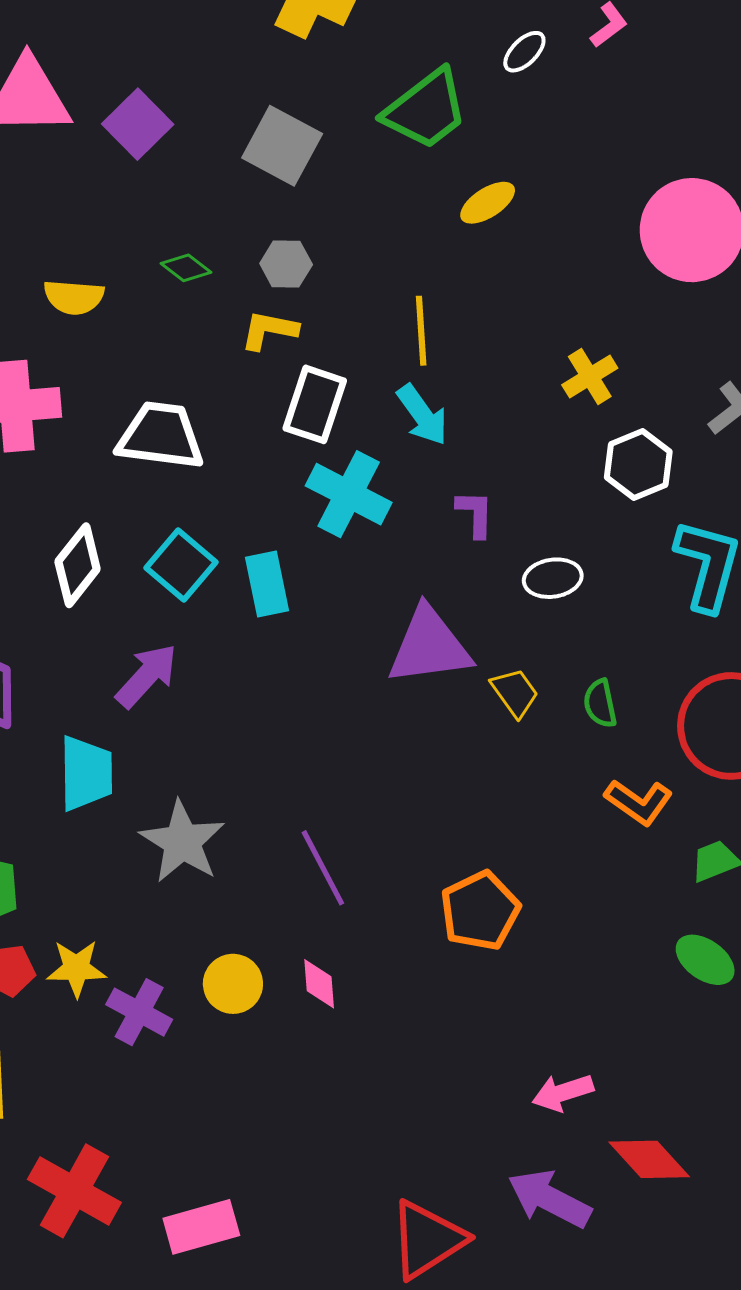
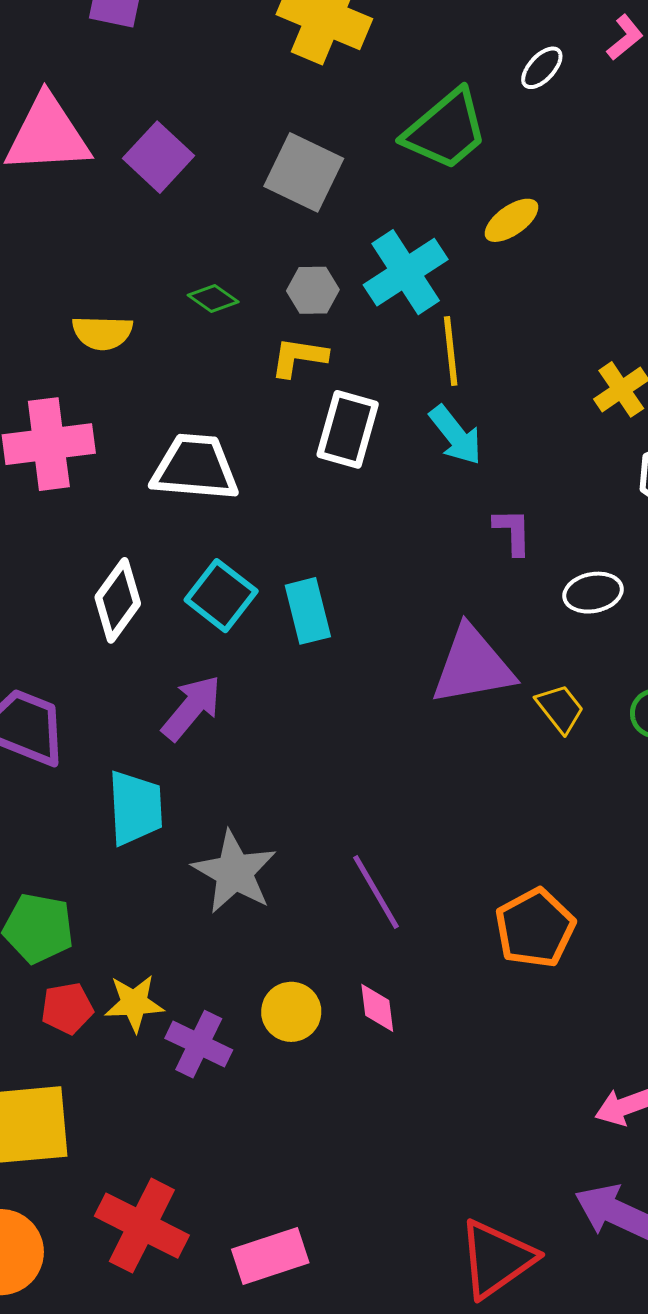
cyan cross: (349, 494) -> (406, 272), moved, turned 32

